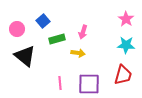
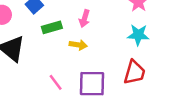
pink line: (60, 83) -> (56, 82), turned -32

